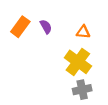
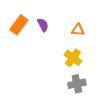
yellow cross: (78, 62) -> (73, 58), size x0.7

